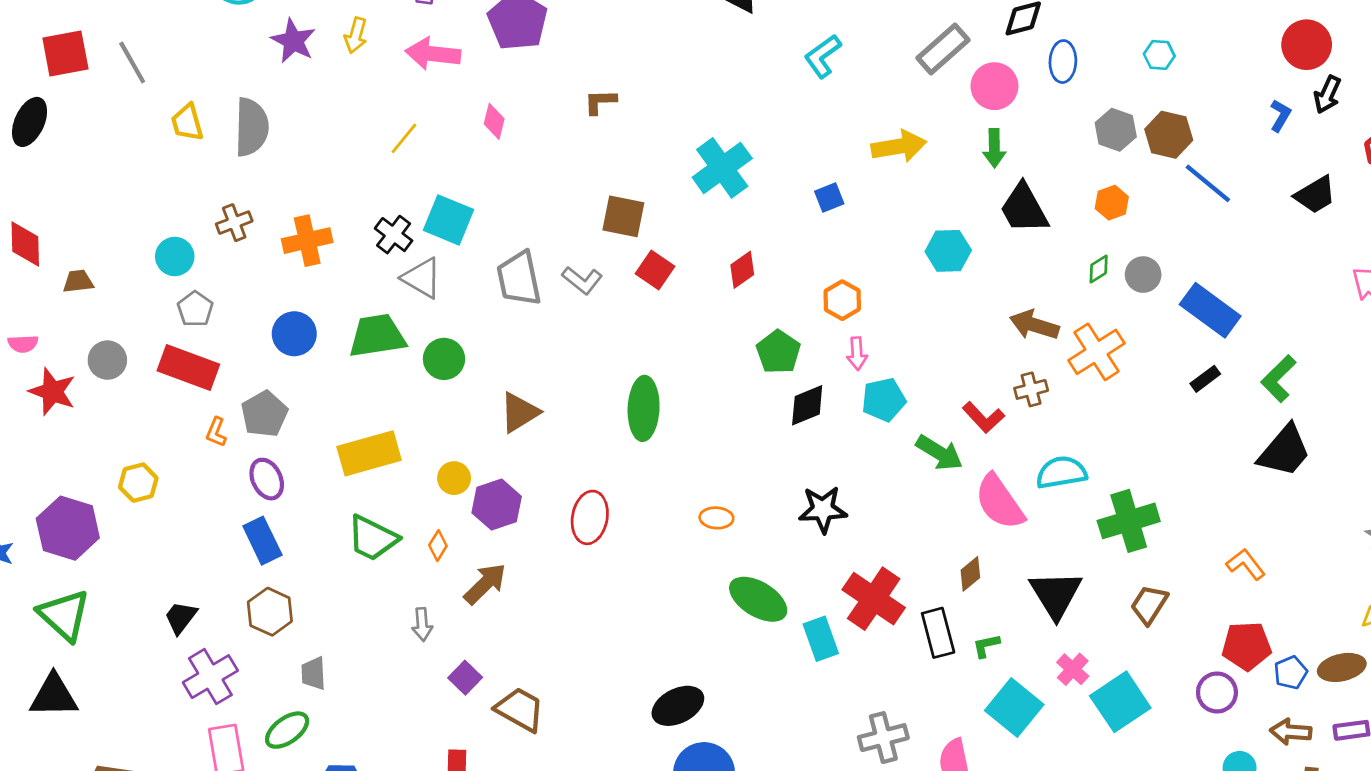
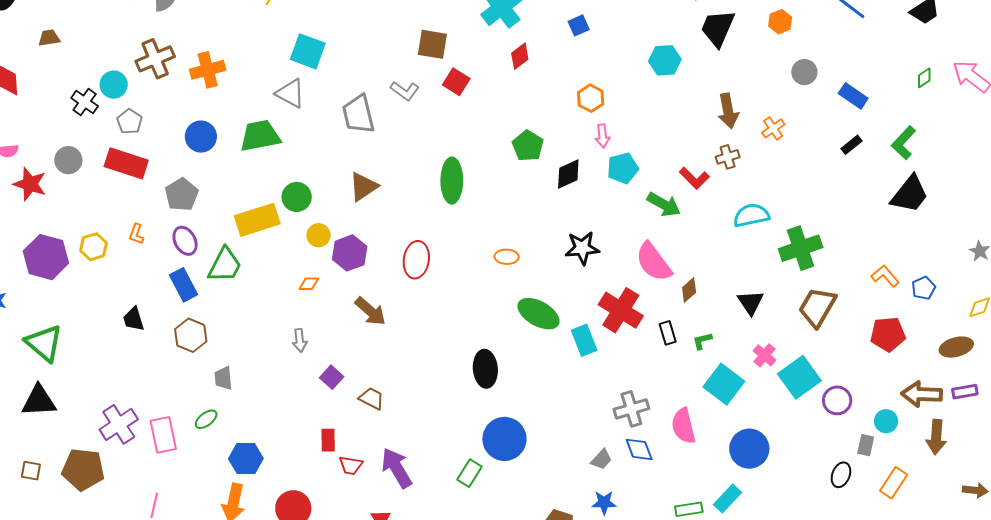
black trapezoid: (1024, 209) -> (718, 28), turned 54
brown cross: (234, 223) -> (155, 59), size x1.5
black cross: (394, 235) -> (85, 102), moved
green diamond: (1099, 269) -> (924, 78), moved
red diamond: (742, 270) -> (520, 56), moved
gray trapezoid: (519, 279) -> (358, 114), moved
brown trapezoid: (78, 281) -> (49, 38), moved
blue rectangle: (1210, 310) -> (853, 96), size x0.7
brown arrow: (1034, 325) -> (728, 111), turned -116
green pentagon: (778, 352) -> (528, 146), moved
orange cross: (1097, 352) -> (773, 128), size x0.6
green circle: (444, 359) -> (297, 197), moved
orange L-shape: (216, 432) -> (136, 234), moved
pink semicircle: (1000, 502) -> (654, 262), moved
purple hexagon: (68, 528) -> (46, 257), moved
green trapezoid: (372, 538) -> (225, 265), moved, turned -87
orange diamond: (438, 546) -> (309, 284), turned 60
brown arrow: (485, 584) -> (370, 311), moved, turned 88
black triangle: (1056, 594) -> (750, 302), size x0.7
brown trapezoid: (1149, 605) -> (817, 307), size x1.4
black trapezoid: (181, 617) -> (134, 319), moved, turned -52
black rectangle: (938, 633) -> (668, 333), size x0.7
blue pentagon: (1291, 673) -> (924, 288), moved
purple cross: (210, 677) -> (119, 424), moved
purple circle: (1217, 692) -> (837, 400), moved
black ellipse: (678, 706) -> (485, 369), moved, turned -66
brown trapezoid: (520, 709) -> (372, 398), size x0.7
green ellipse: (287, 730) -> (206, 419), size x0.7
brown arrow: (1291, 732) -> (922, 394), size x1.4

